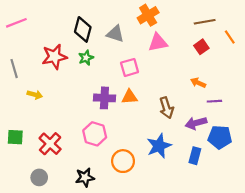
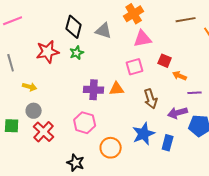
red square: (201, 47) -> (165, 61), moved, turned -32
pink square: (130, 67) -> (135, 67), moved
blue rectangle: (195, 156) -> (168, 143), moved
gray circle: (39, 177) -> (34, 111), moved
black star: (85, 177) -> (76, 163), turned 30

